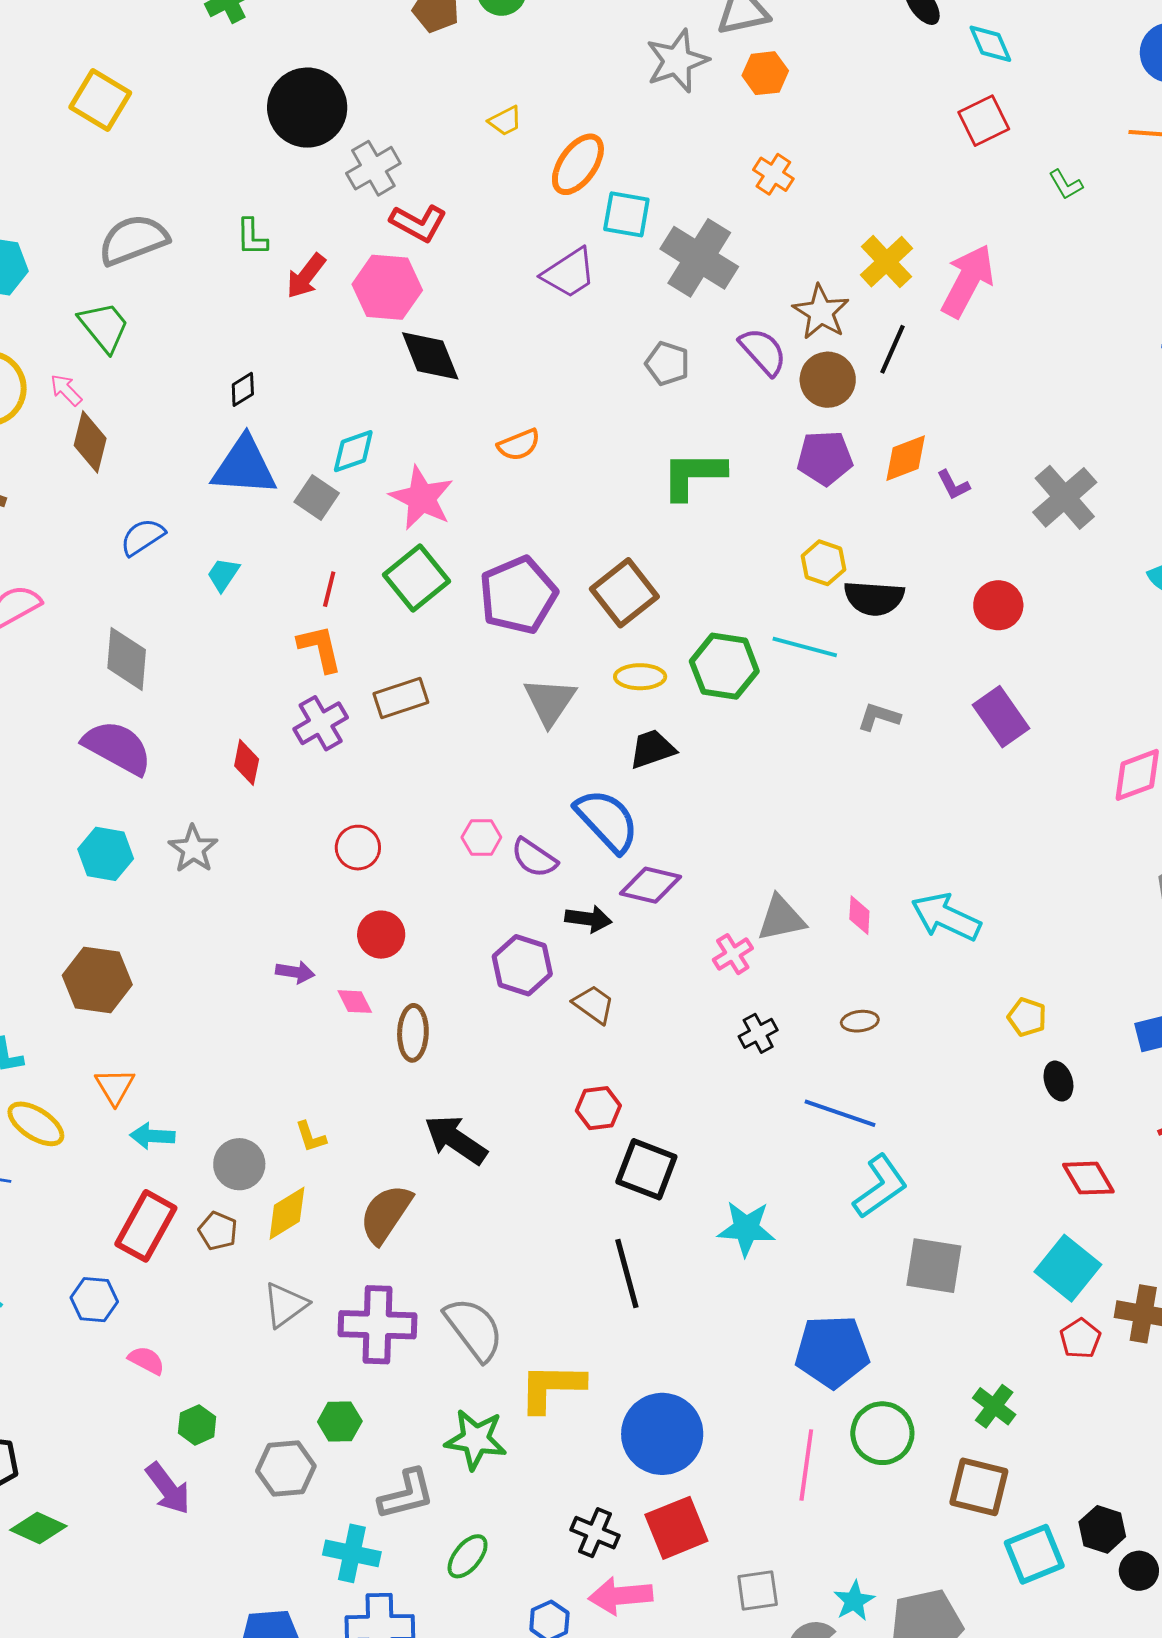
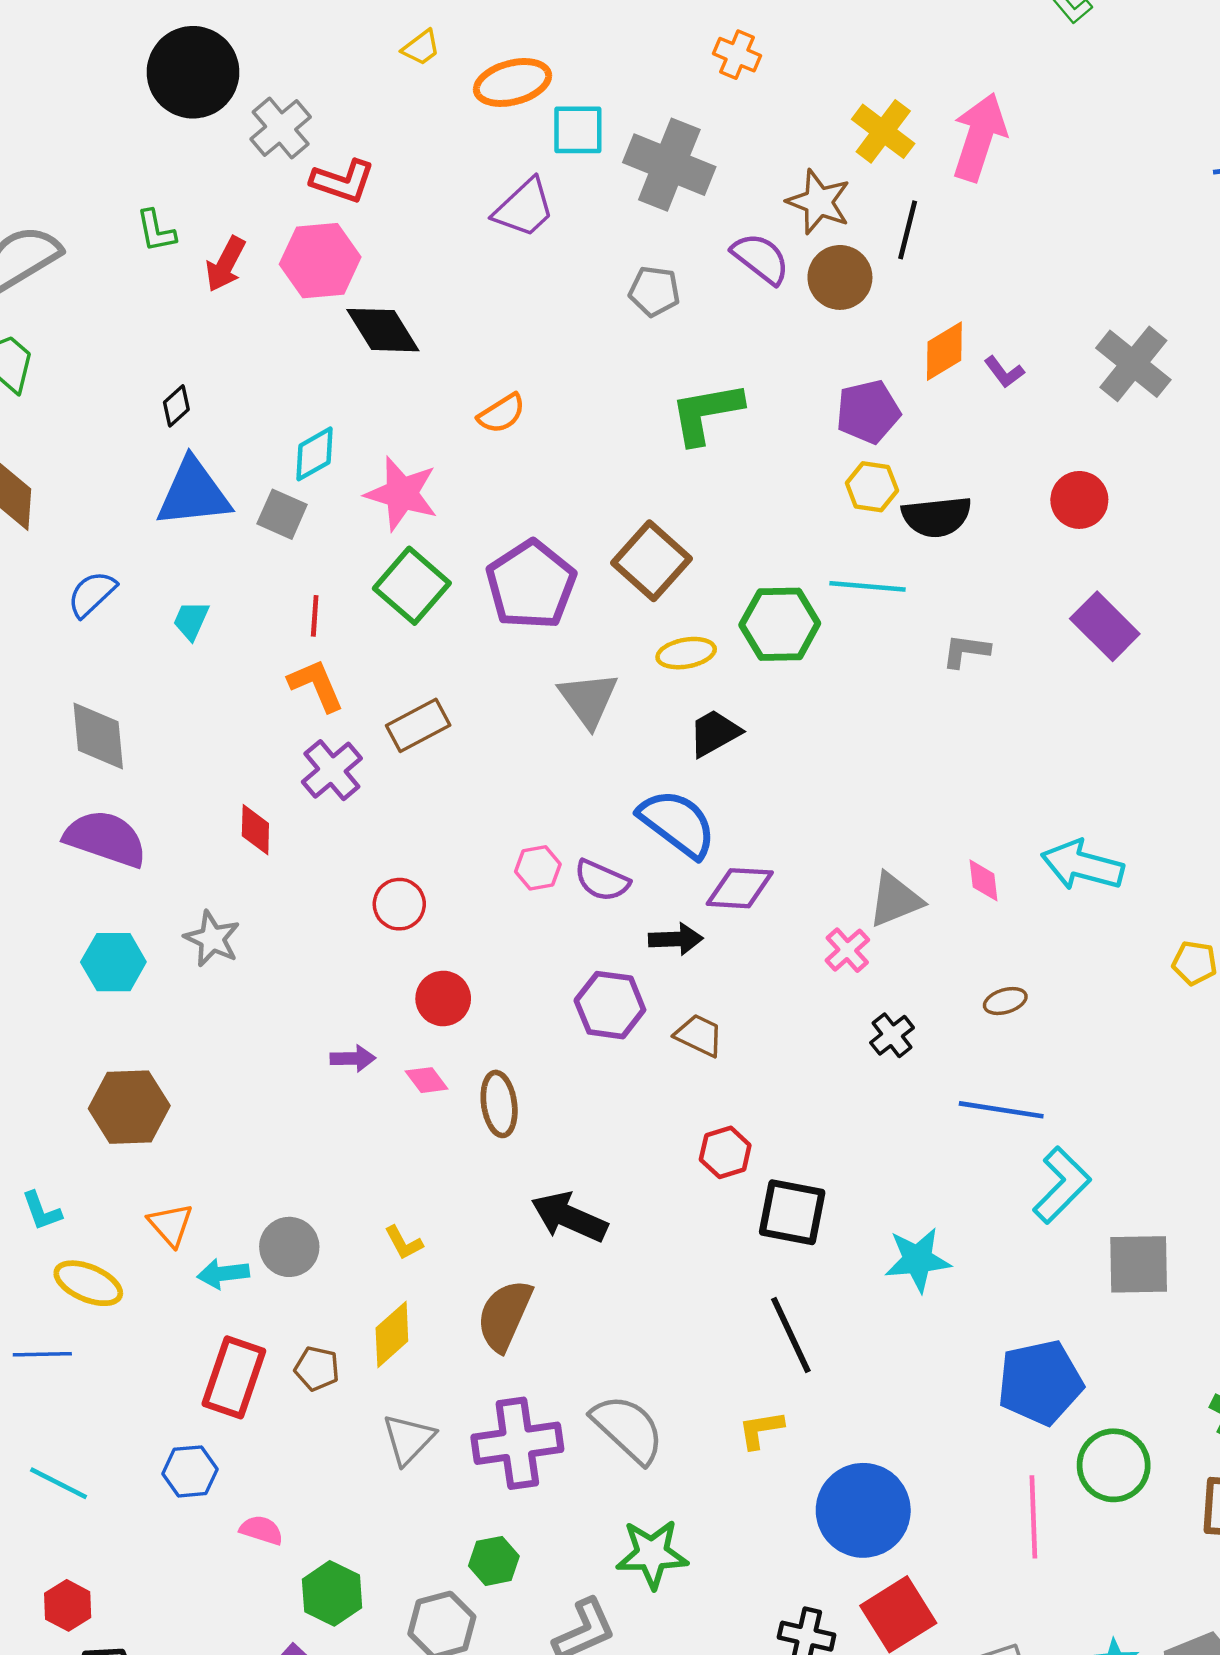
orange ellipse: (578, 164) -> (513, 82), turned 50
purple pentagon: (825, 458) -> (868, 412), moved
gray circle: (239, 1164) -> (289, 1247), moved
yellow L-shape: (552, 1387) -> (761, 1430), moved, size x0.6
green hexagon: (197, 1425) -> (332, 1593), size x1.4

